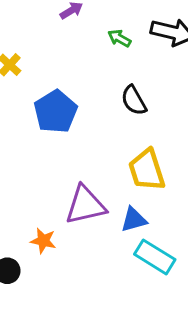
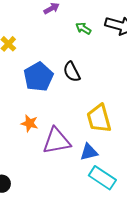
black semicircle: (134, 100) -> (72, 72), moved
orange star: (43, 241) -> (30, 123), moved

